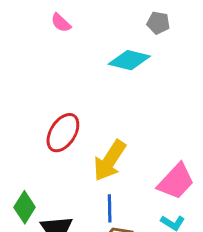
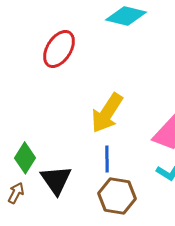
red ellipse: (63, 133) -> (59, 49), moved

